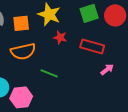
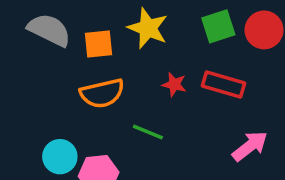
red star: (60, 37) -> (174, 84), moved
pink arrow: (107, 69) -> (250, 146), moved, size x1.5

